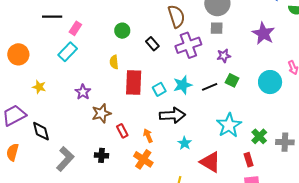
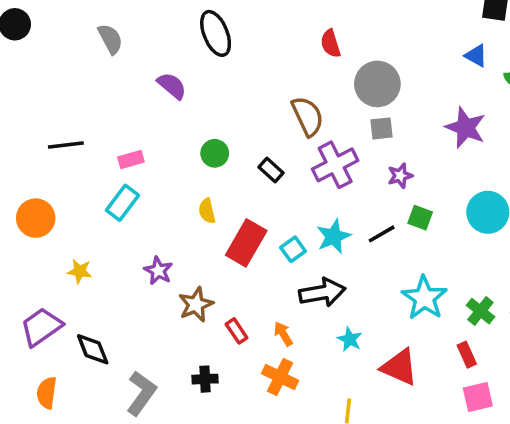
black line: (52, 17) -> (66, 145), moved
pink rectangle: (75, 28) -> (131, 159), turned 48
red rectangle: (134, 83) -> (246, 243), turned 35

